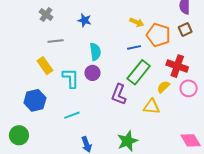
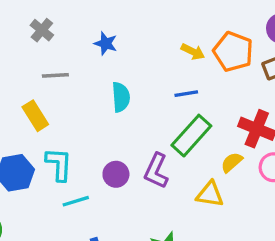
orange pentagon: (158, 35) -> (233, 52), moved
purple circle: (92, 73) -> (116, 174), moved
cyan L-shape: (71, 78) -> (59, 164), moved

